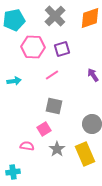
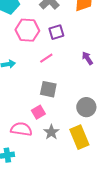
pink semicircle: (27, 146) -> (21, 129), size x1.5

